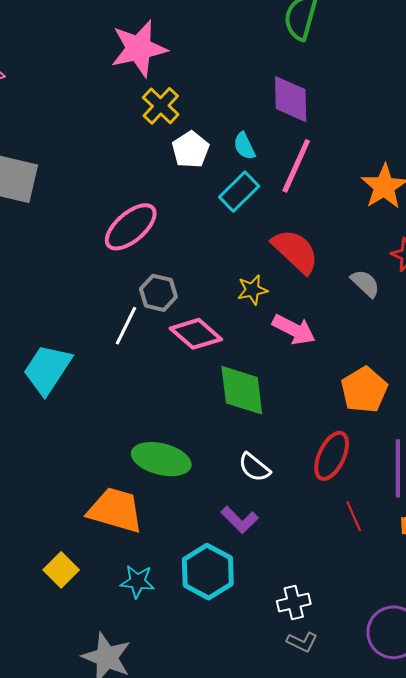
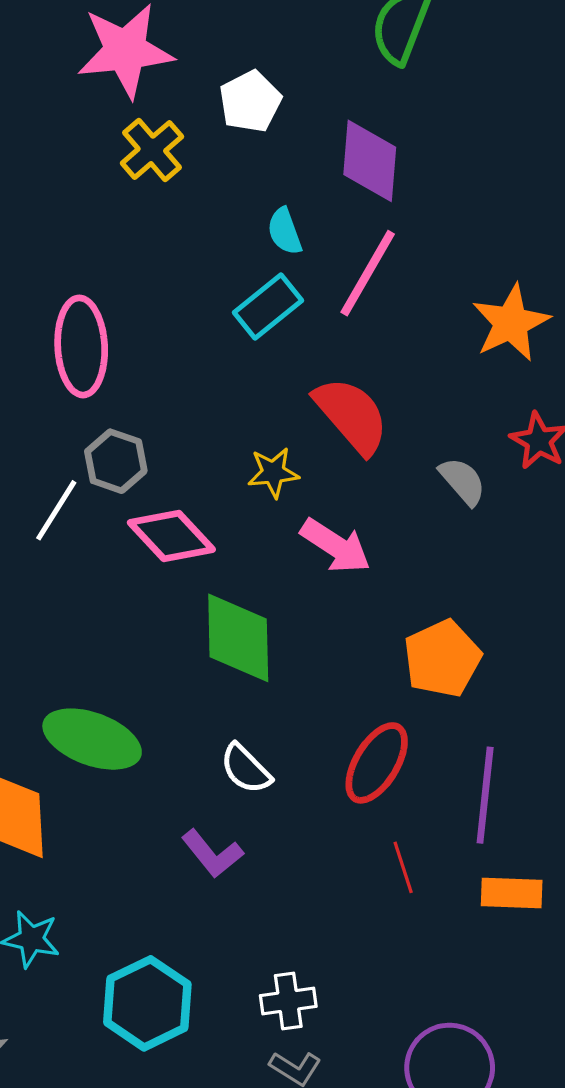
white pentagon: (190, 150) -> (250, 102), moved
pink ellipse: (131, 227) -> (81, 346), turned -58
cyan hexagon: (208, 572) -> (147, 1003), moved

